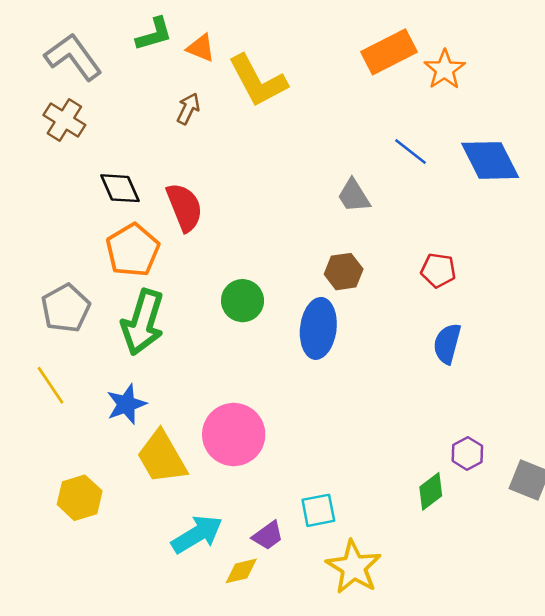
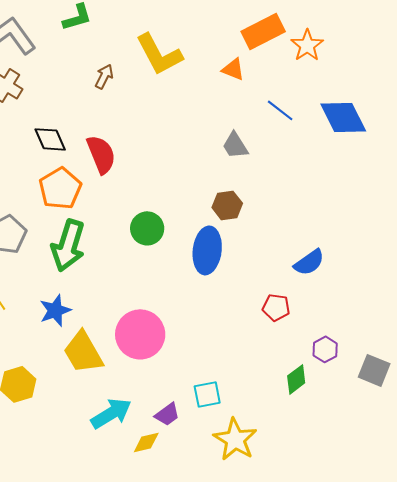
orange triangle: (201, 48) -> (233, 69), moved
red pentagon: (438, 270) -> (276, 307), moved
blue semicircle: (447, 344) -> (309, 262), turned -140

